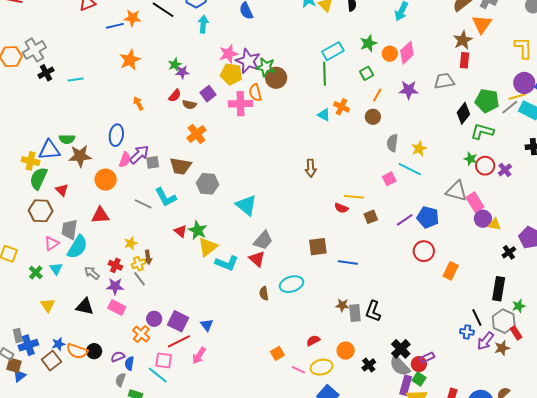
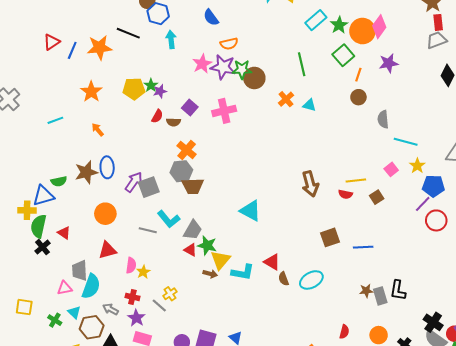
orange star: (132, 18) -> (99, 47), size x1.4
blue line: (115, 26) -> (72, 50), moved, turned -42
cyan rectangle: (333, 51) -> (316, 20), moved
orange circle: (390, 54) -> (362, 31), size x1.6
orange star: (130, 60) -> (91, 92), moved
black cross: (46, 73) -> (42, 247), moved
green square: (367, 73) -> (343, 55), size x1.5
yellow pentagon: (231, 74) -> (134, 89), moved
gray trapezoid: (444, 81) -> (437, 40), moved
orange semicircle: (255, 93) -> (229, 44), moved, turned -78
orange arrow: (138, 103) -> (98, 130), moved
orange cross: (341, 107) -> (286, 99), moved, turned 35
yellow star: (419, 149) -> (417, 166), moved
brown star: (80, 156) -> (86, 172), moved
pink semicircle: (125, 160) -> (131, 265), moved
gray square: (153, 162) -> (149, 187), size x1.5
brown trapezoid: (181, 166) -> (193, 186), moved
brown arrow: (311, 168) -> (310, 184), moved, size x1.4
pink square: (389, 179) -> (391, 169), moved
gray hexagon: (208, 184) -> (181, 171), moved
brown hexagon: (41, 211) -> (92, 327), moved
purple line: (405, 220) -> (423, 204), moved
gray trapezoid: (263, 240) -> (193, 230), moved
pink triangle: (52, 243) -> (65, 288), turned 35
brown arrow: (148, 257) -> (210, 274), moved, turned -56
yellow cross: (138, 264) -> (170, 294), moved
purple star: (115, 286) -> (136, 318), turned -30
brown semicircle: (264, 293) -> (284, 279), moved
red semicircle: (313, 341) -> (344, 332), turned 144

